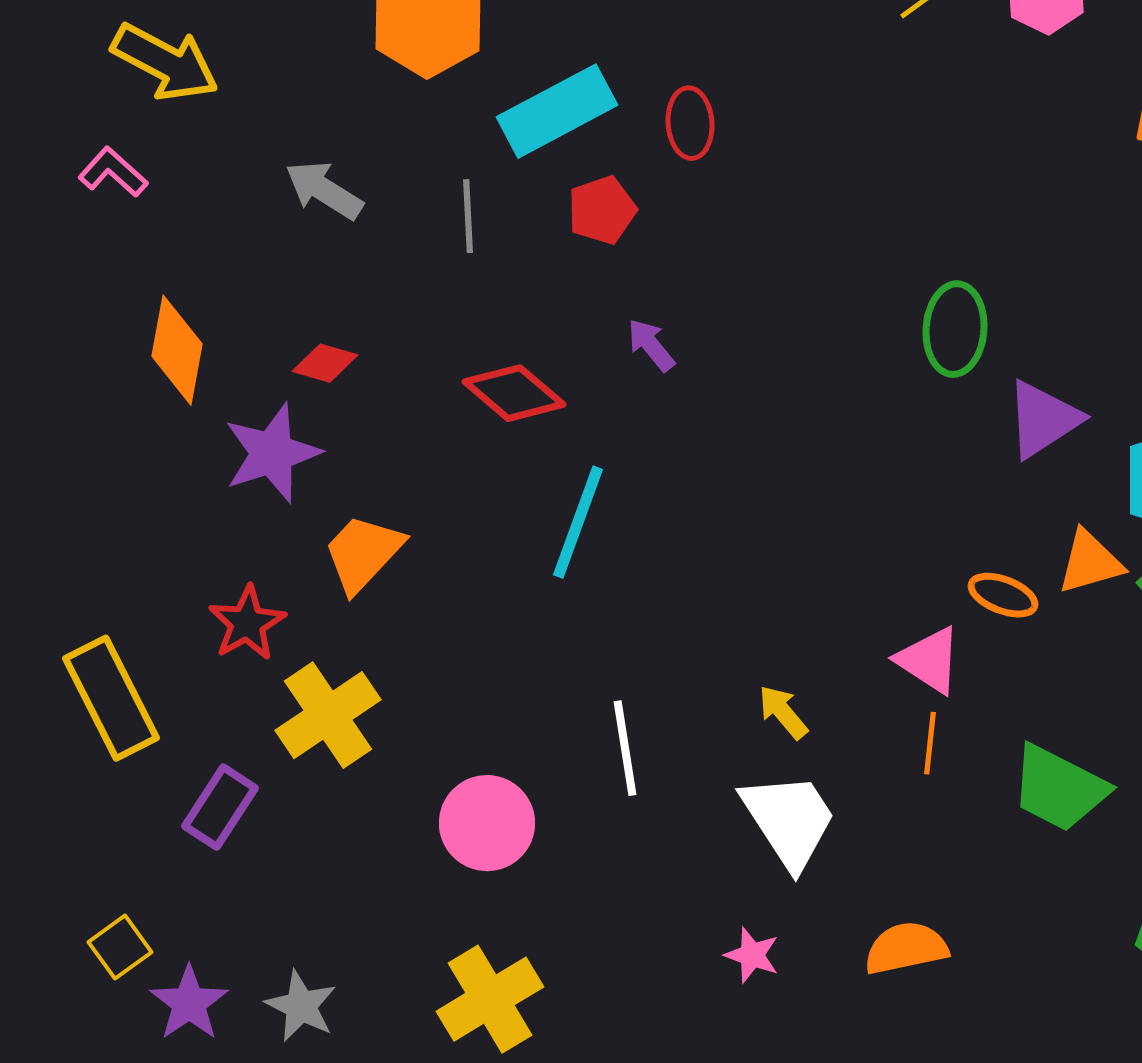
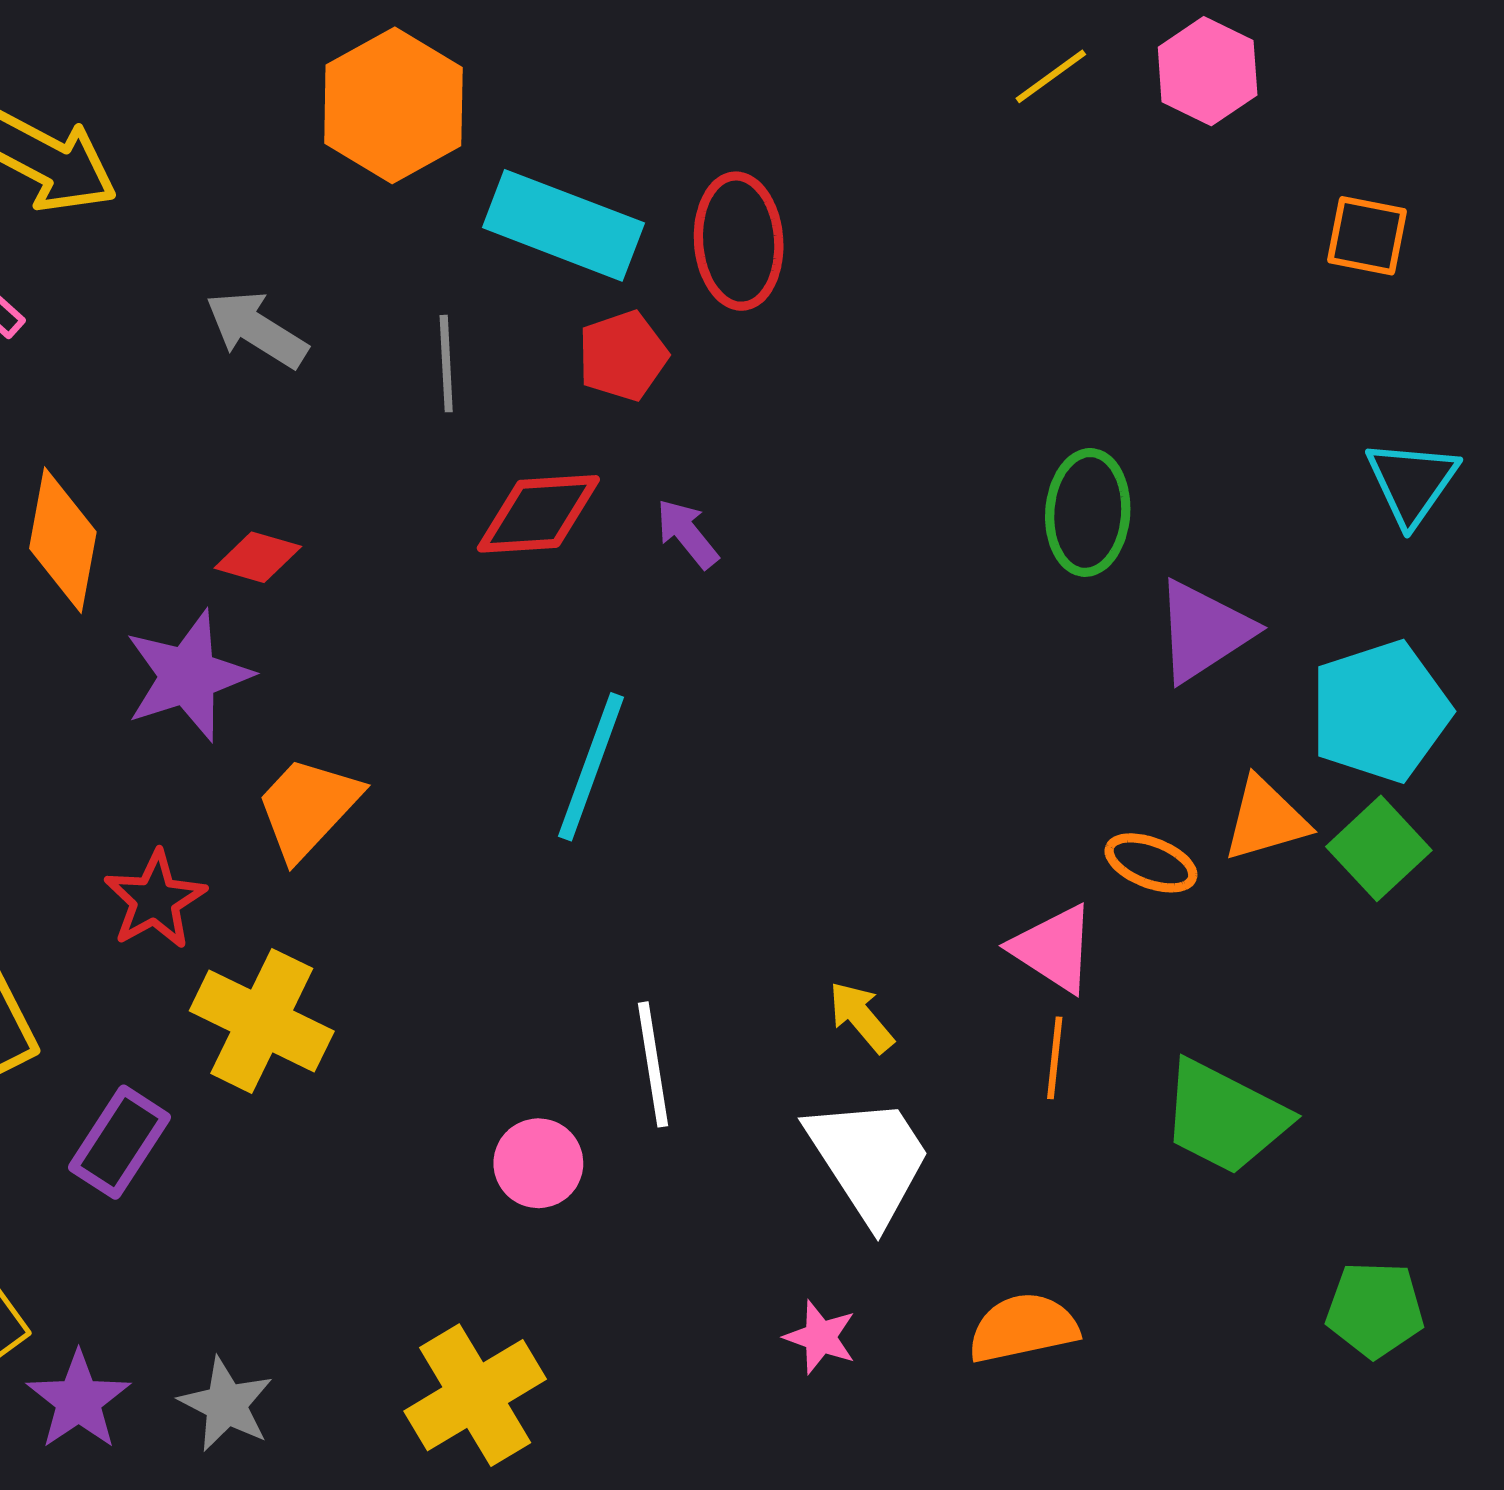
cyan rectangle: (557, 111) -> (563, 225), turned 49
red ellipse: (690, 123) -> (739, 241), size x1.4
red diamond: (514, 393) -> (538, 514), moved, turned -44
yellow cross: (328, 715) -> (262, 1021), turned -30
pink circle: (487, 823) -> (538, 1163), moved, size x0.7

